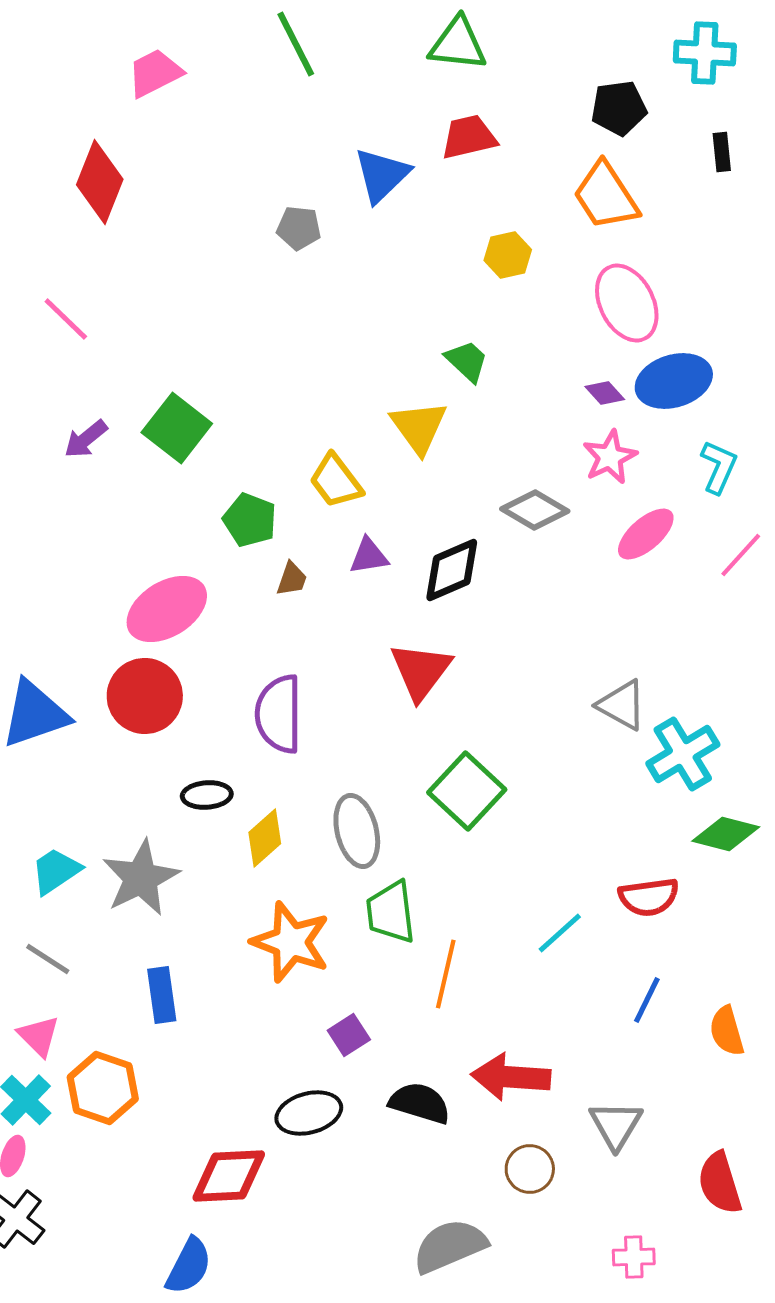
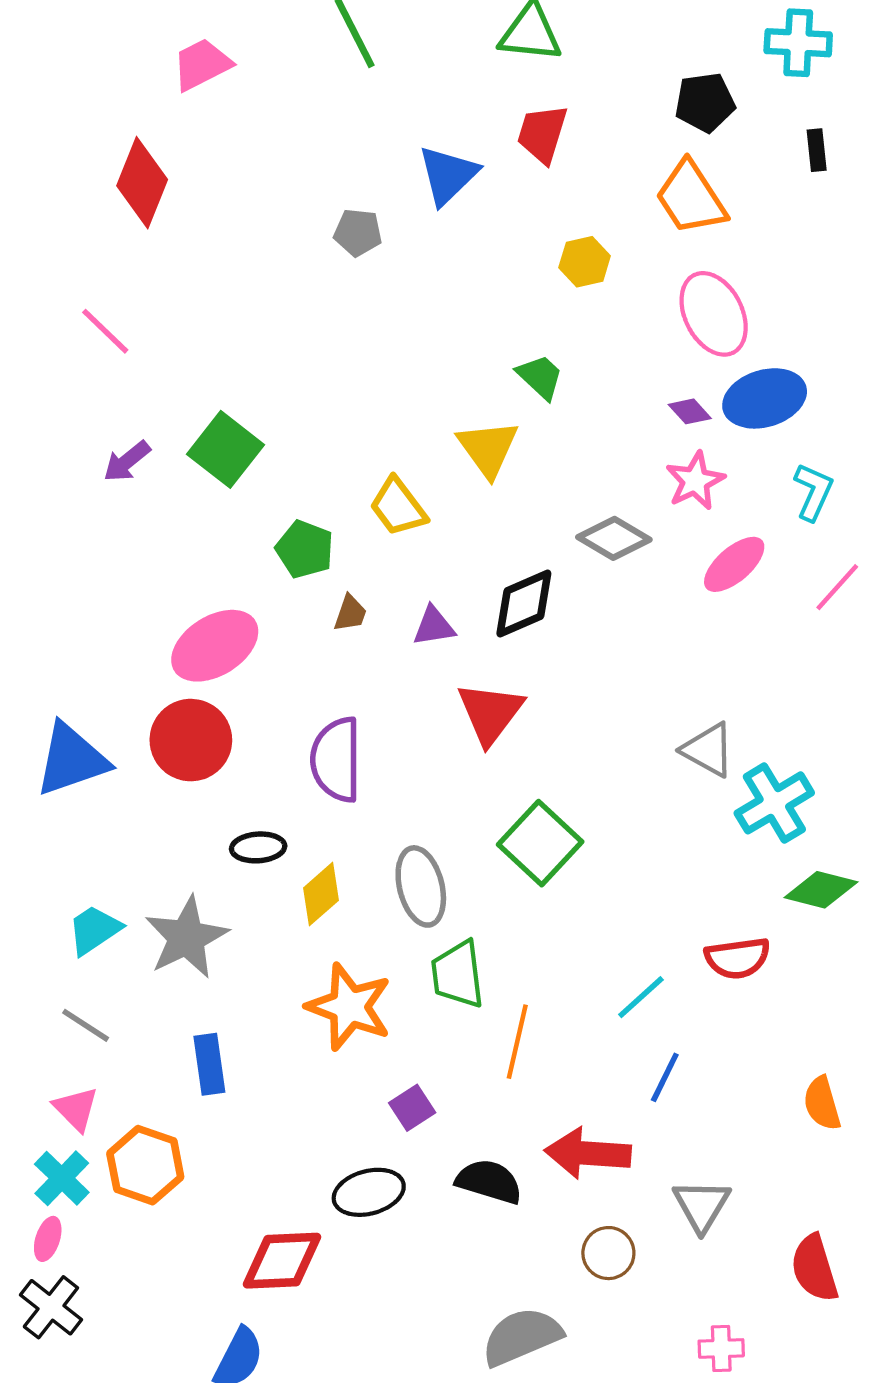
red trapezoid: (469, 137) -> (542, 134), turned -60
purple triangle: (369, 556) -> (434, 626), moved
blue line: (647, 1000) -> (665, 1077), moved

